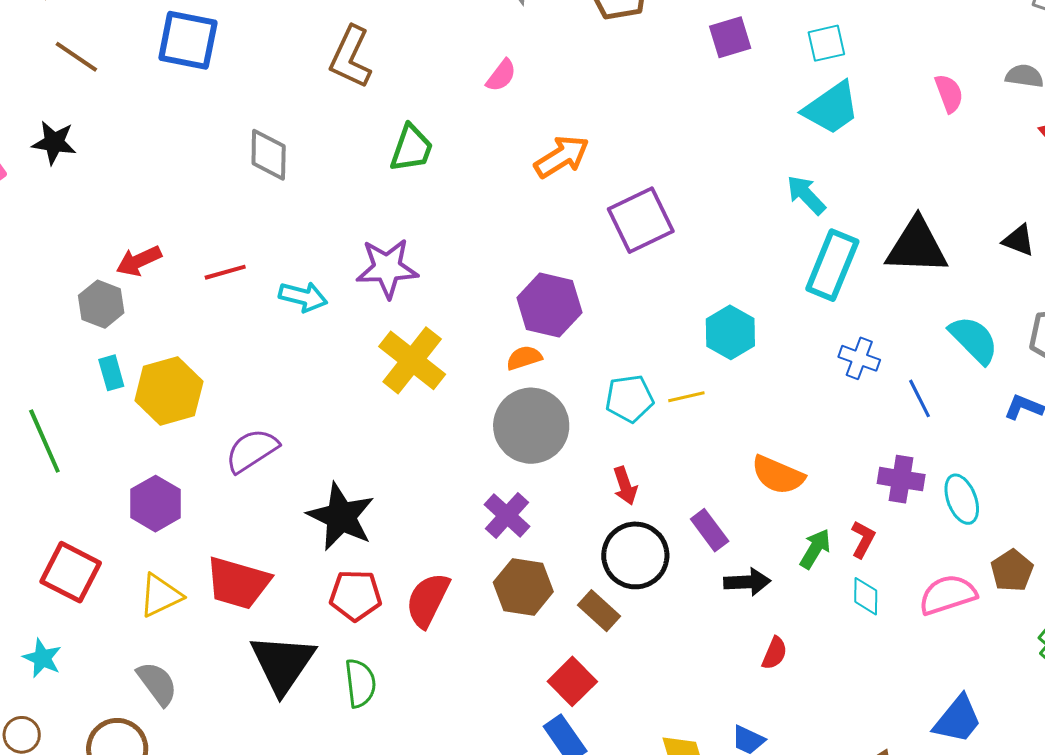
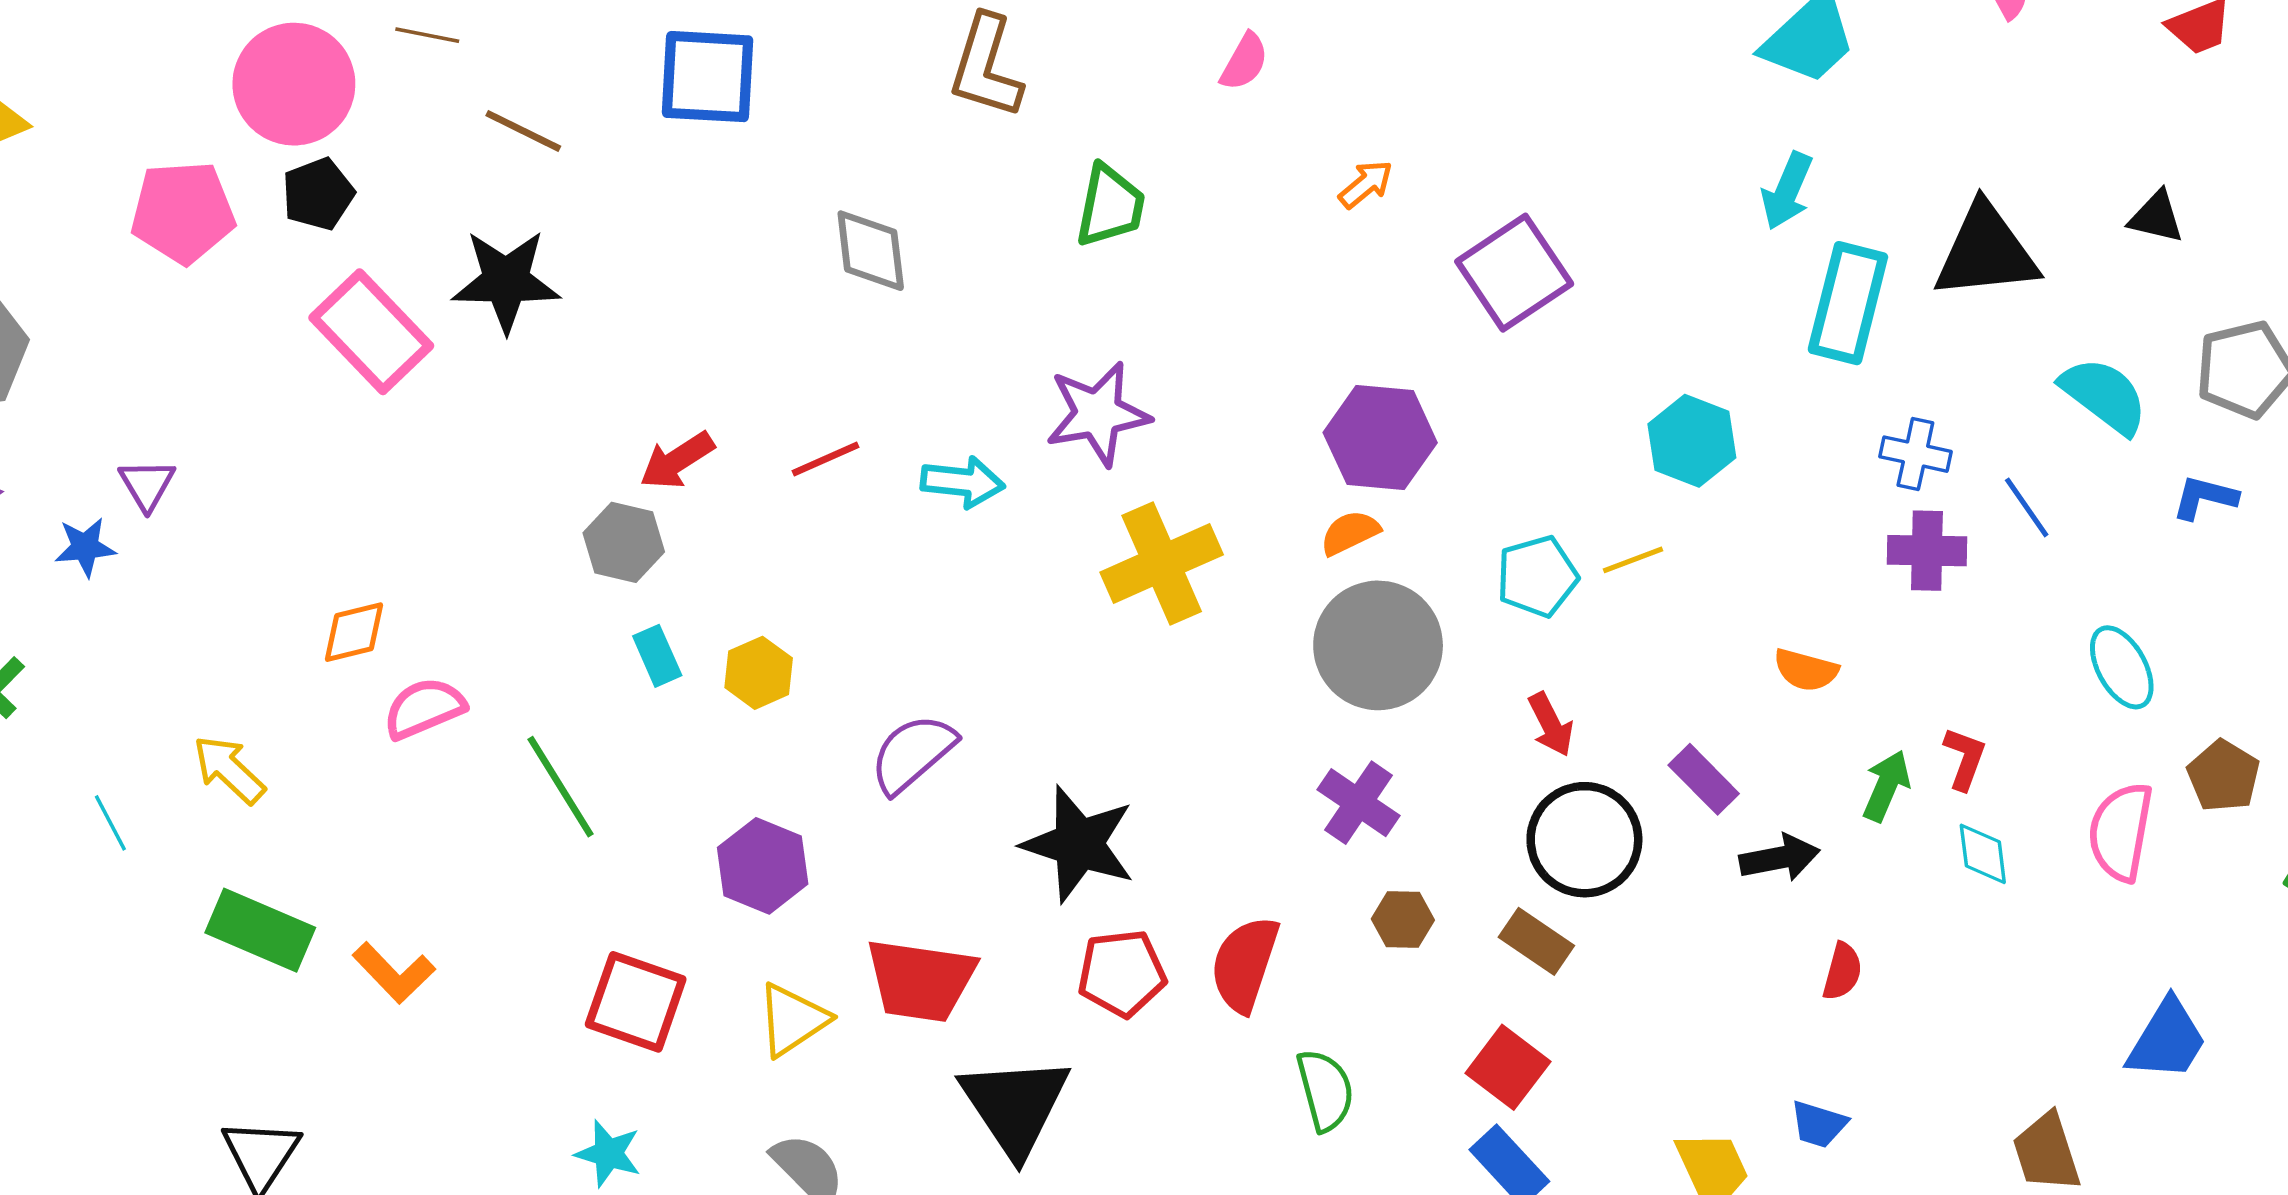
black star: (54, 143) -> (506, 281), size x1.4
orange arrow: (562, 157) -> (1366, 184), size x0.6
cyan arrow: (806, 195) -> (1787, 191), turned -105
yellow cross: (412, 360) -> (1162, 563), turned 36
yellow hexagon: (169, 391) -> (759, 673), size x0.6
orange semicircle: (778, 475) -> (1806, 670), size x0.7
purple cross: (901, 479) -> (1927, 551), moved
brown hexagon: (523, 587) -> (1403, 919), size x0.6
pink semicircle: (948, 595) -> (2121, 832), turned -54
green semicircle: (360, 683) -> (1325, 1090), moved

